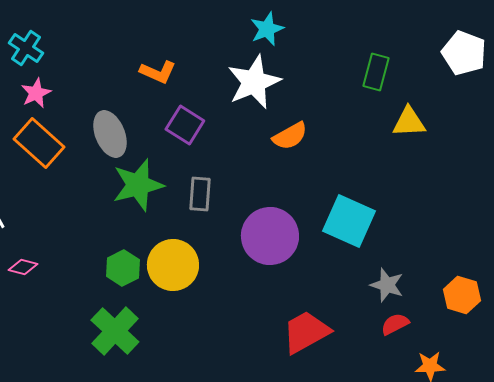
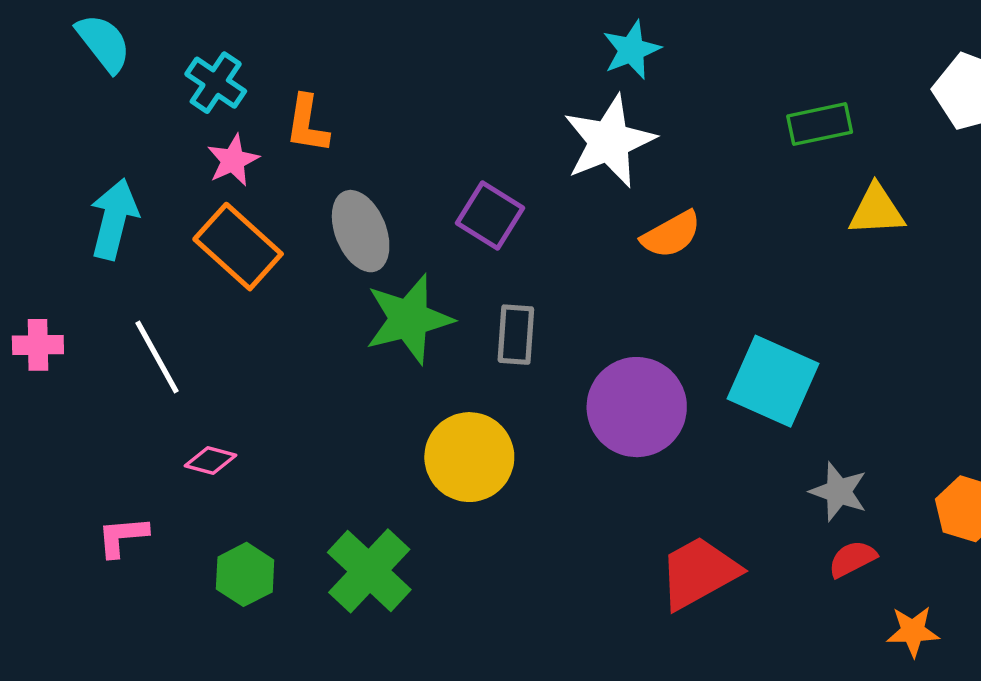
orange L-shape: (158, 72) -> (307, 124), moved, turned 75
green rectangle: (376, 72) -> (820, 124), turned 63
green hexagon: (123, 268) -> (245, 574), moved

